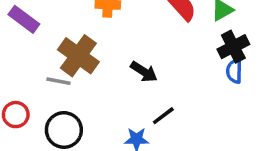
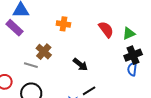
brown cross: (78, 56) -> (44, 52), size x0.7

